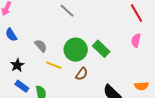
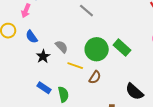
black star: (17, 65) -> (43, 56), moved
brown semicircle: (82, 74) -> (95, 77), moved

